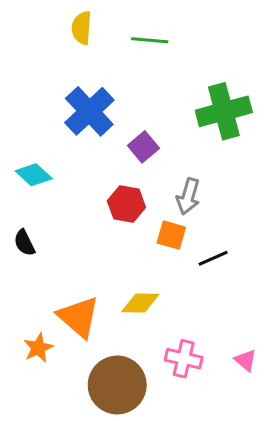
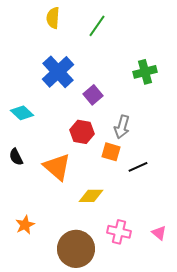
green line: (150, 40) -> (97, 26), turned -60
green cross: (224, 111) -> (145, 72), size x0.7
orange triangle: (79, 317) -> (57, 167), moved

